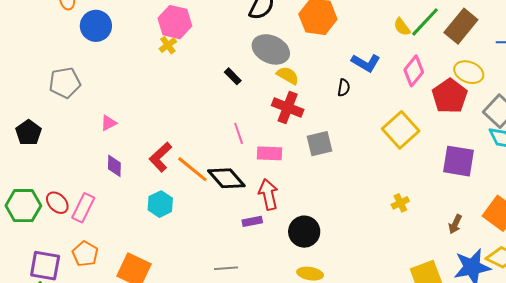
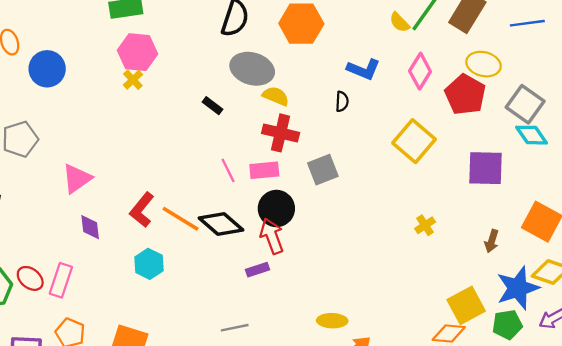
pink triangle: (109, 123) -> (77, 179), size x1.6
pink rectangle: (269, 153) -> (264, 170), moved
black circle: (304, 232) -> (276, 208), moved

